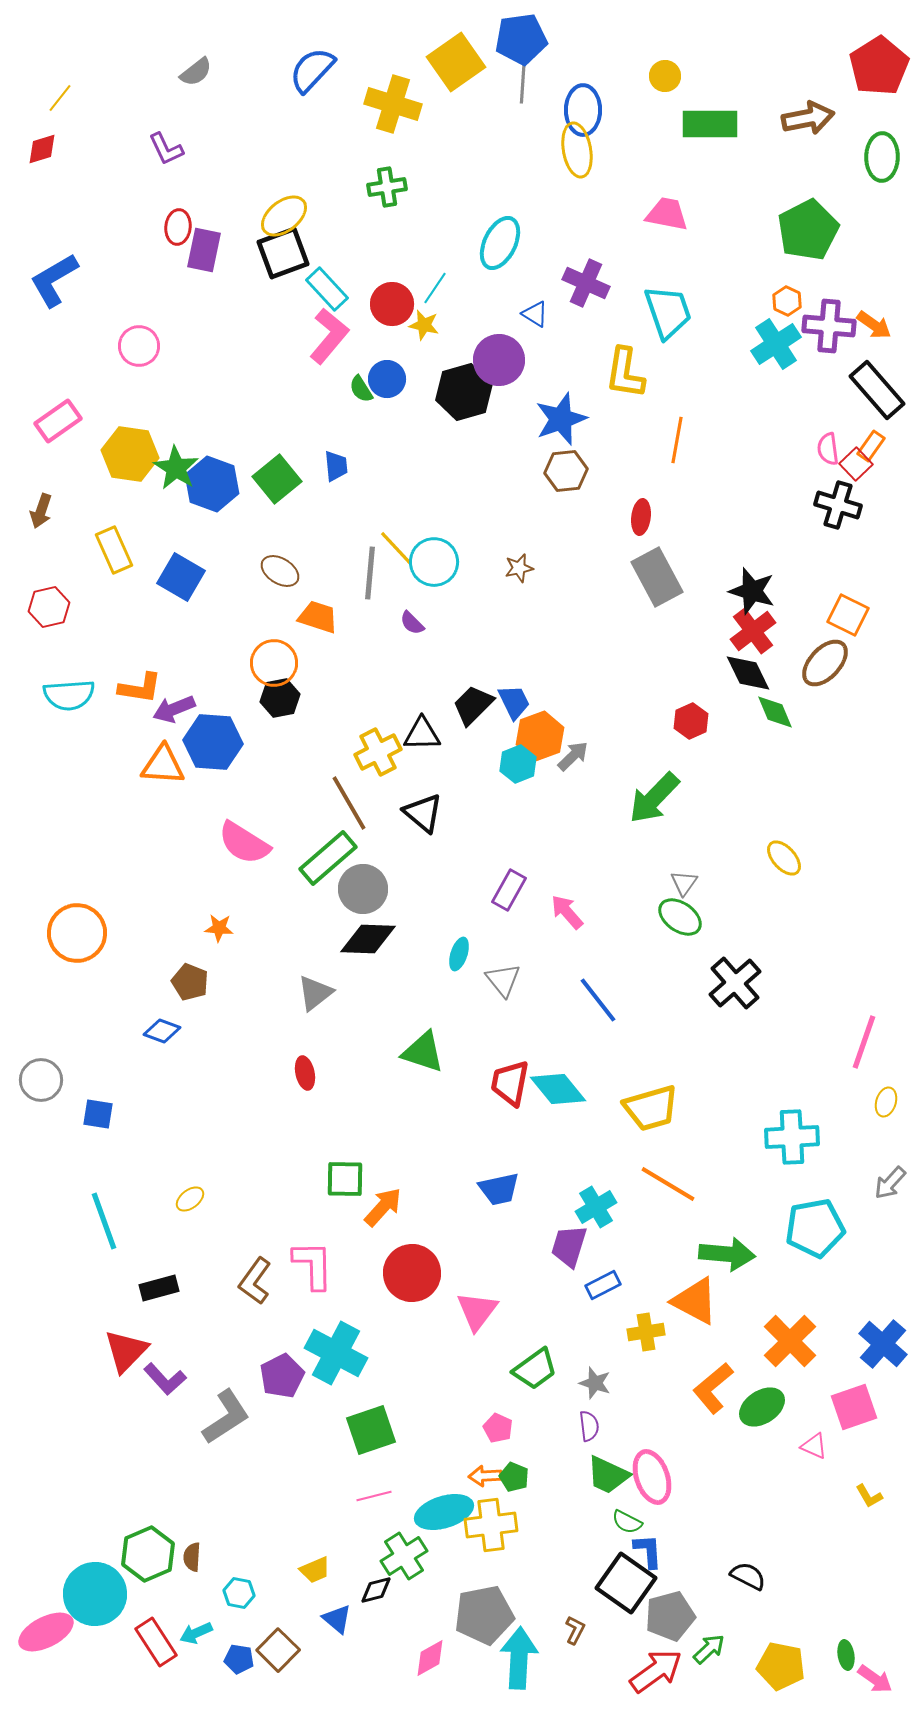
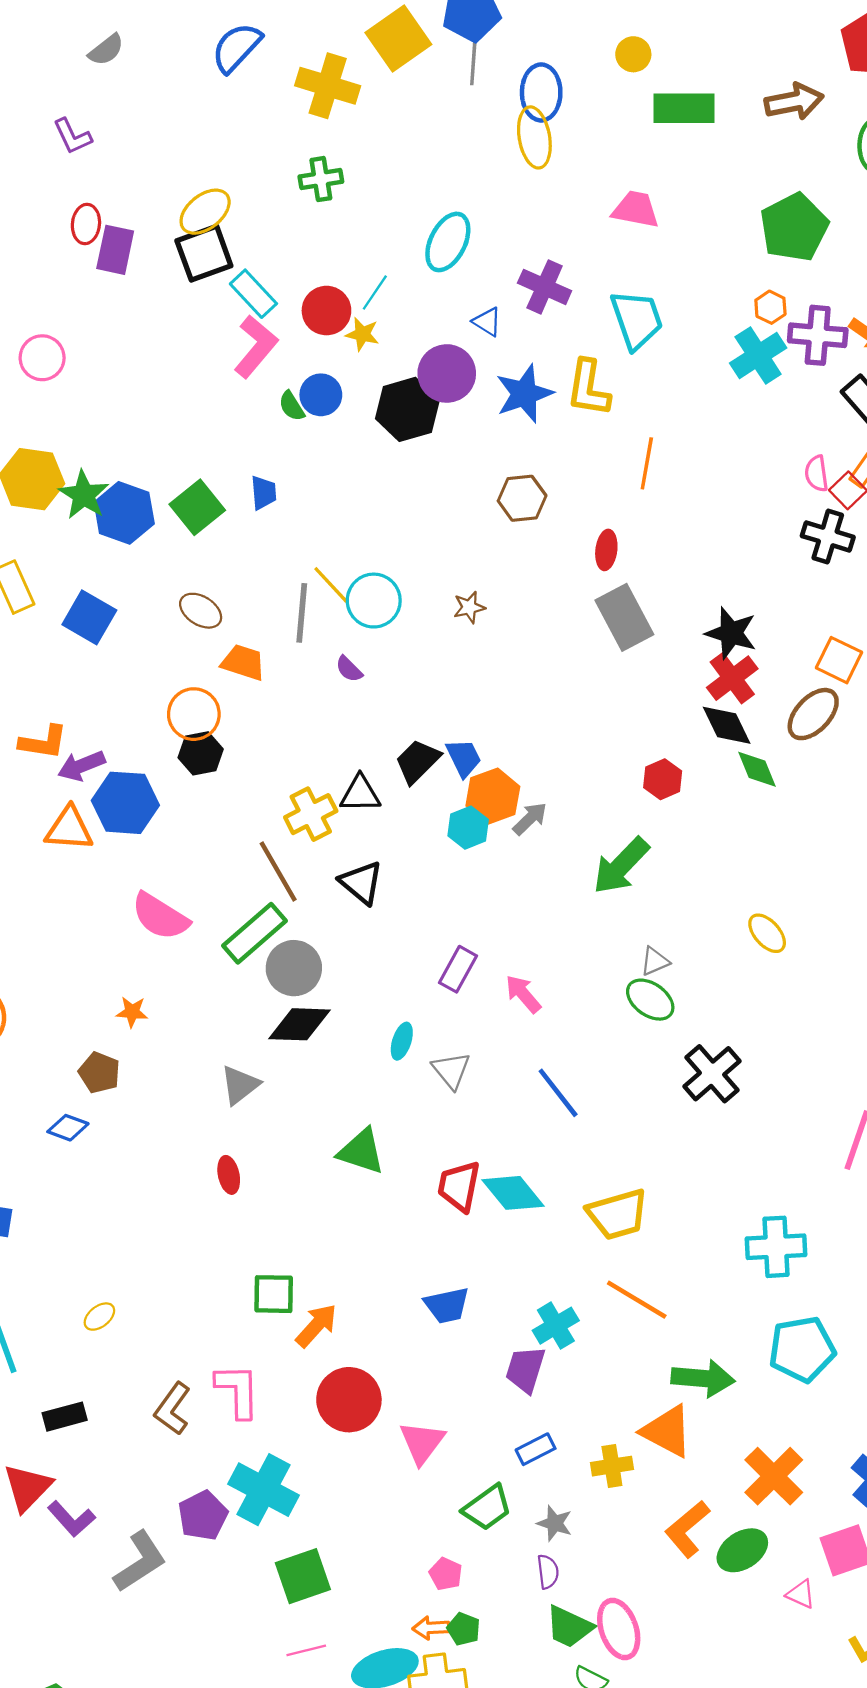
blue star: (561, 419) -> (524, 394), moved
gray triangle: (684, 883) -> (655, 961), turned 32
blue rectangle: (603, 1285) -> (536, 1449), moved

